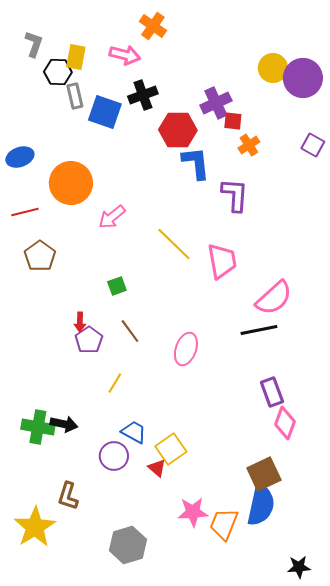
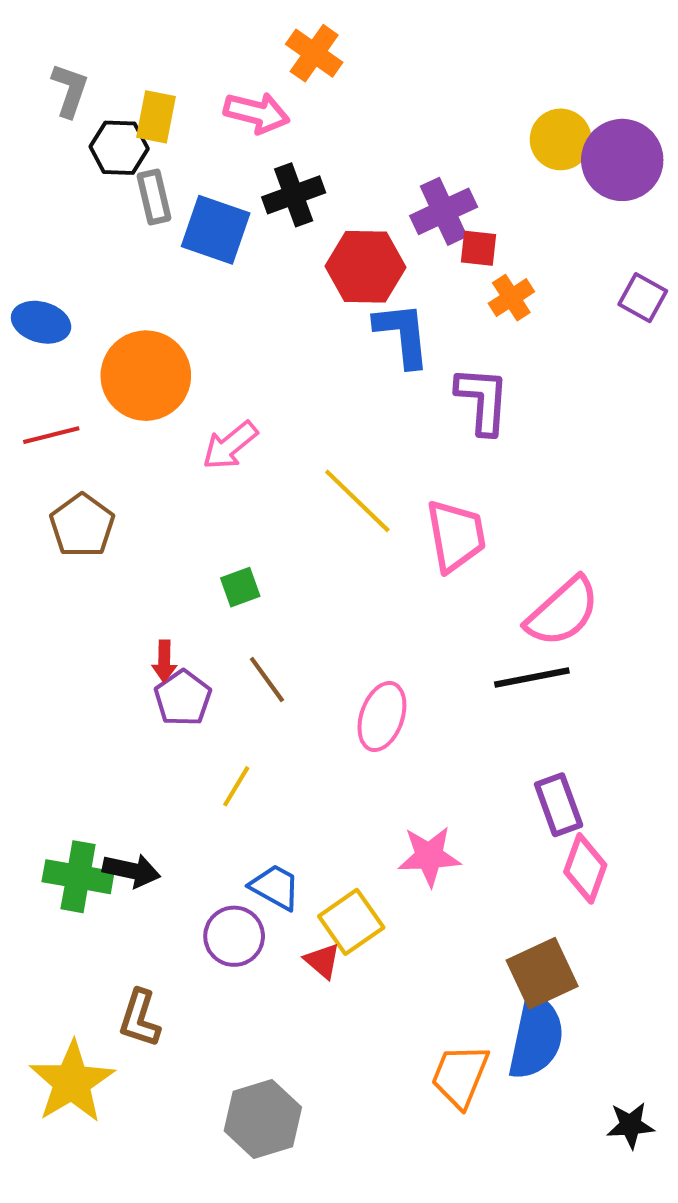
blue ellipse: (20, 157) -> (41, 322), turned 36
pink star: (193, 512) -> (429, 856), moved
black star: (299, 567) -> (630, 1125), moved

